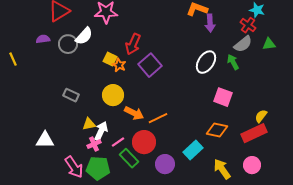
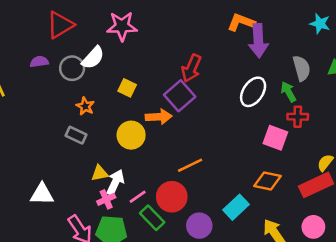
purple arrow: (210, 23) -> (258, 41), size x1.4
red cross: (248, 25) -> (298, 117), moved, turned -35
red arrow: (133, 44) -> (191, 68), moved
gray semicircle: (243, 44) -> (302, 68), turned -66
orange star: (119, 65) -> (85, 106), moved
orange arrow: (134, 113) -> (159, 117), moved, turned -30

